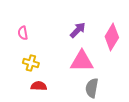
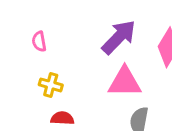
purple arrow: (78, 30) -> (119, 37), size x1.5

